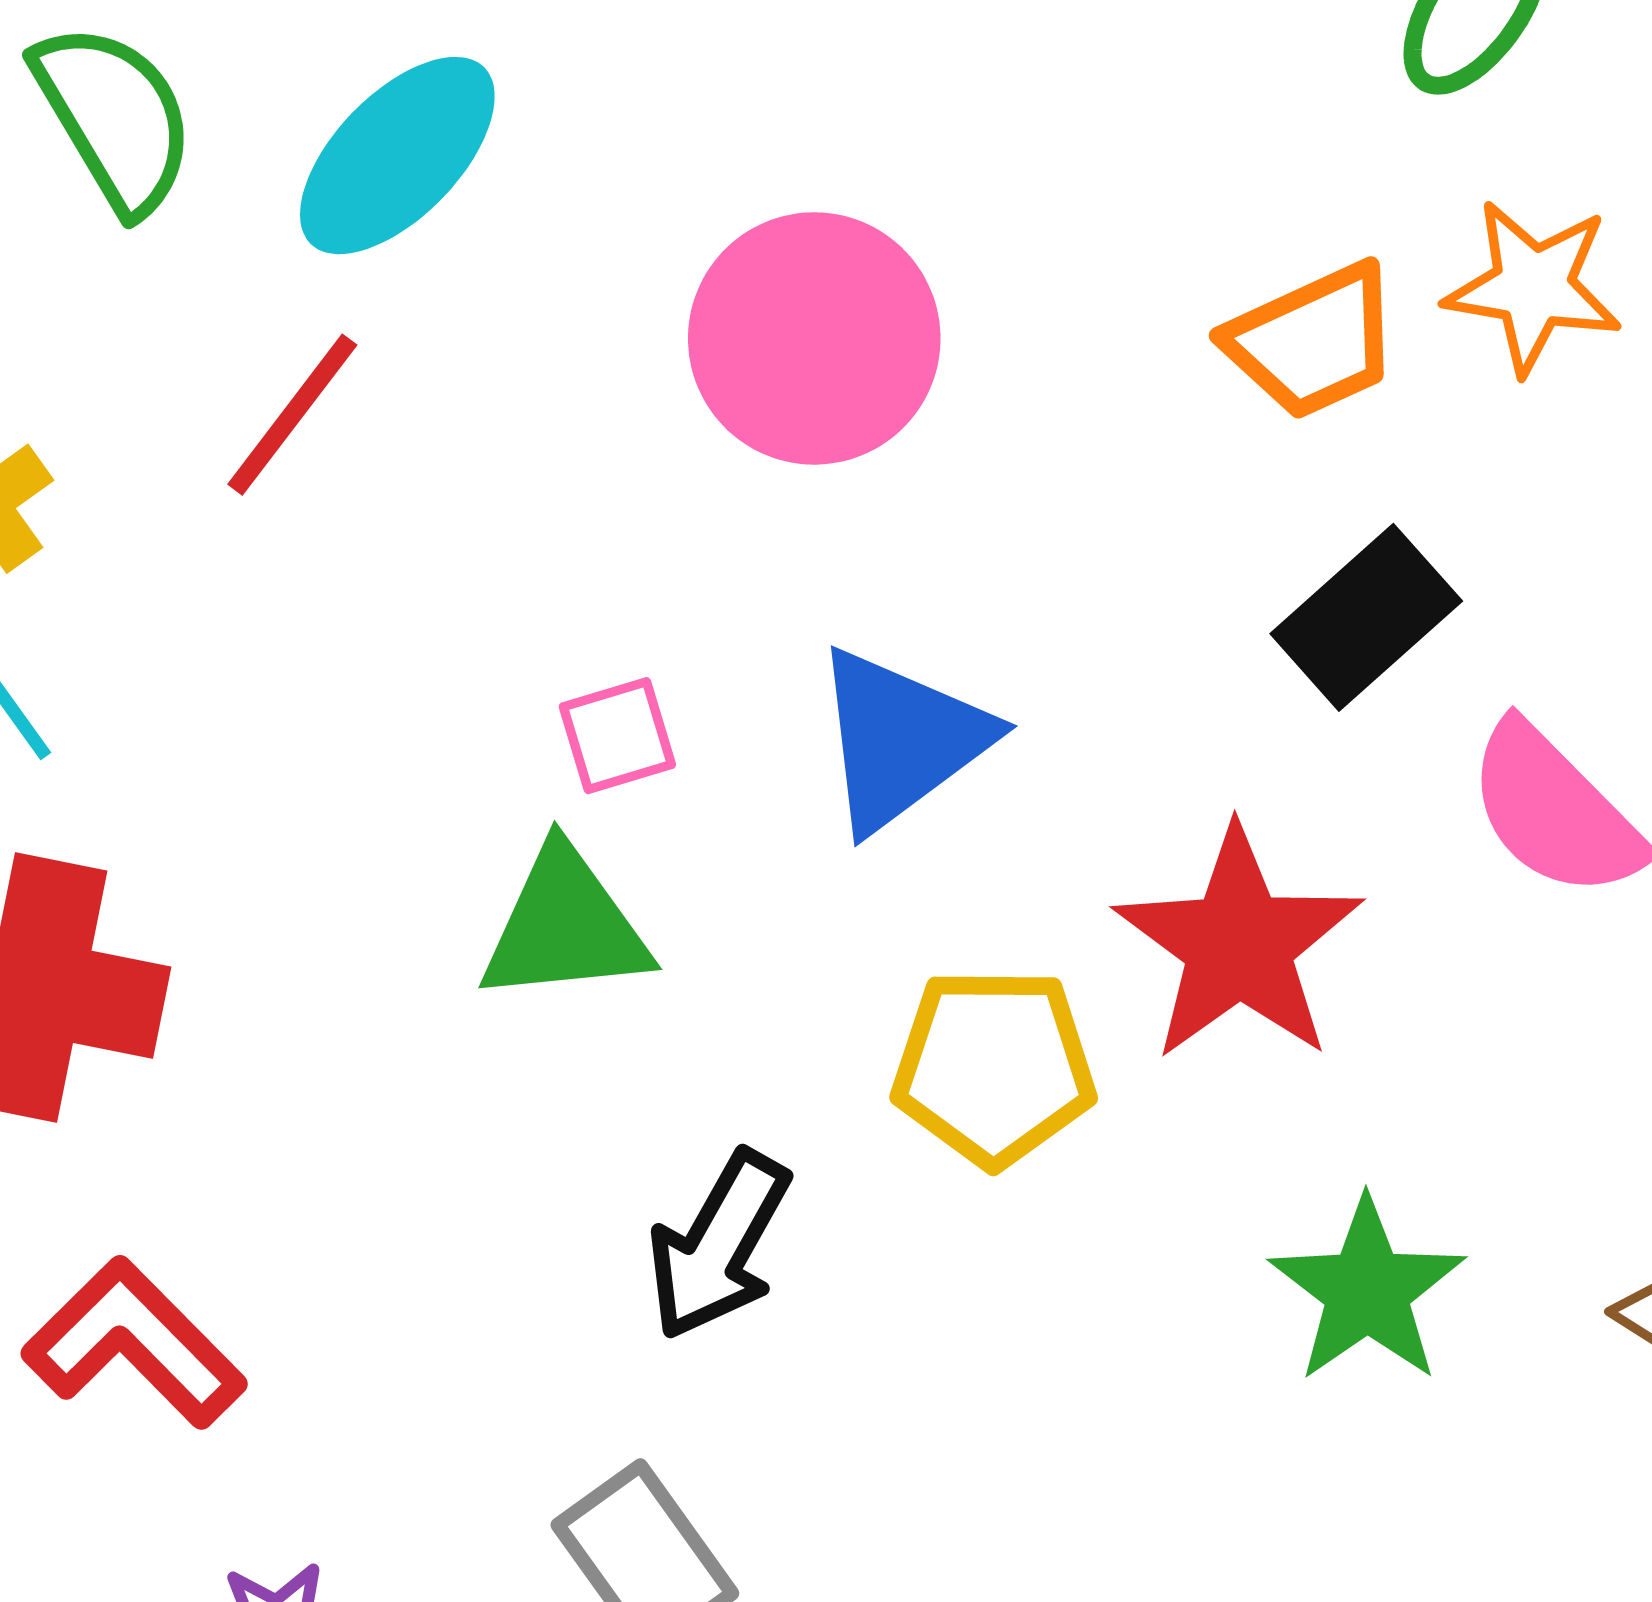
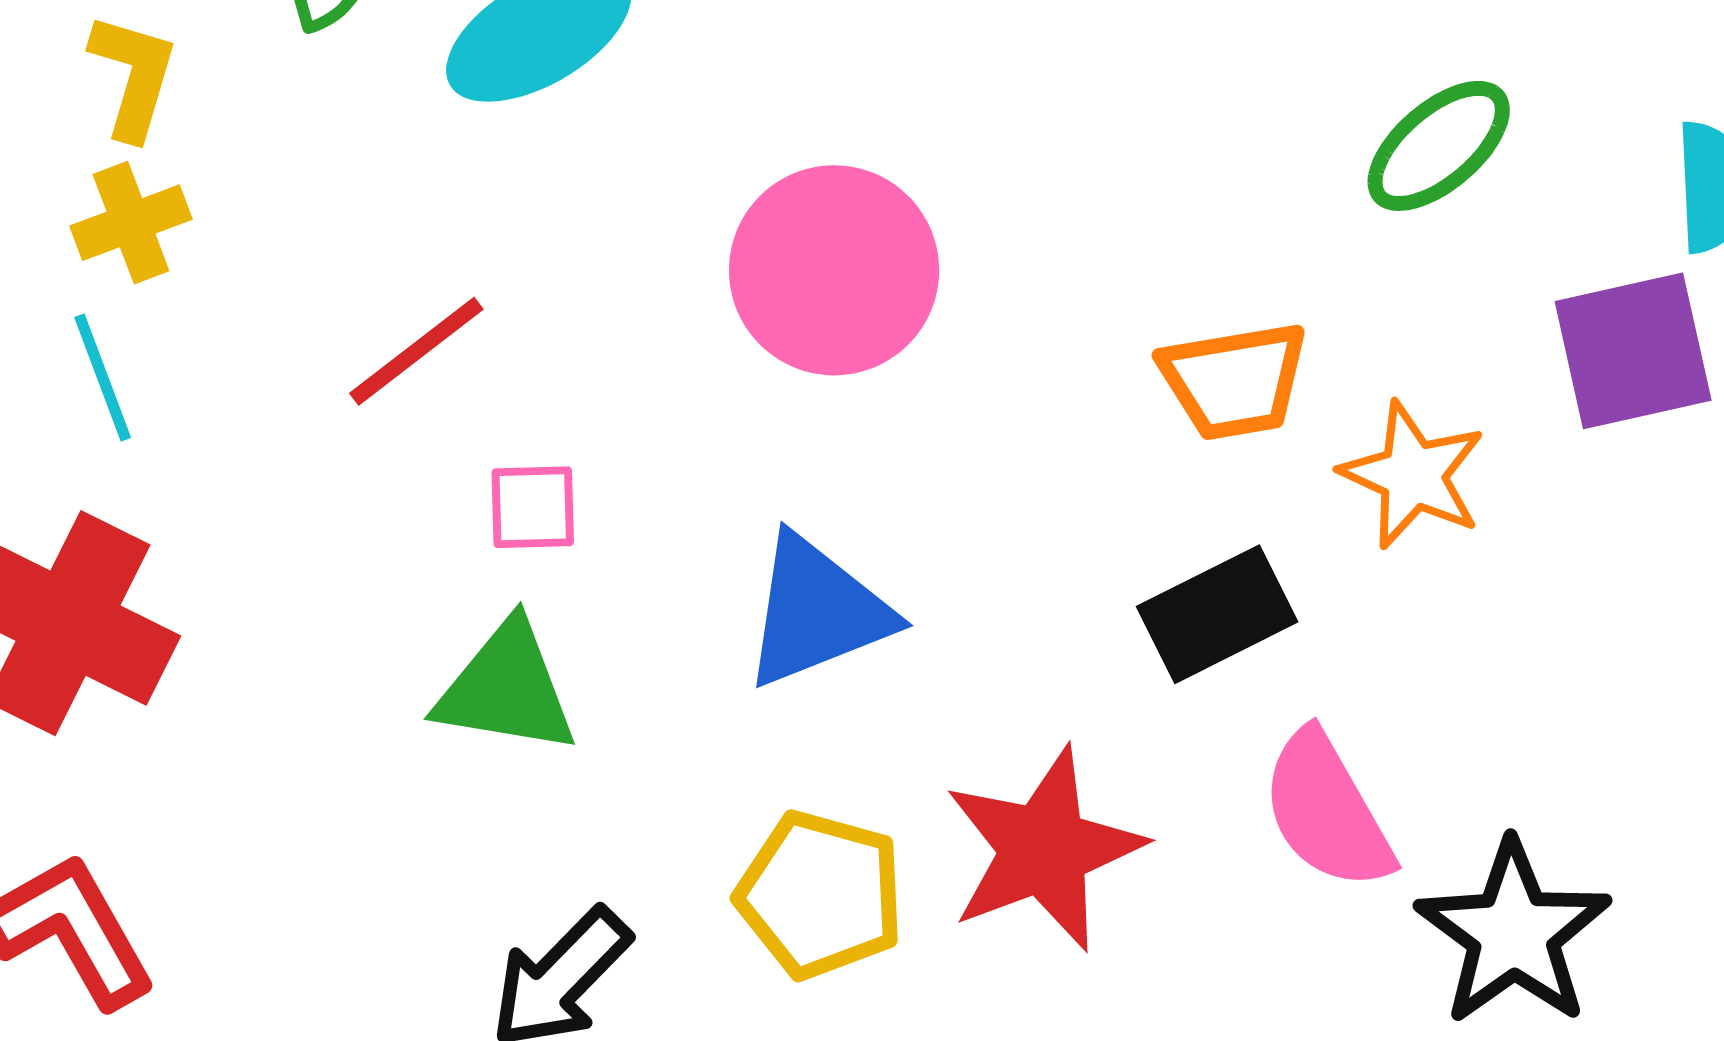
orange star: (1533, 287) -> (1413, 475), moved
red line: (292, 415) -> (416, 351), moved
pink square: (617, 736) -> (533, 507), moved

